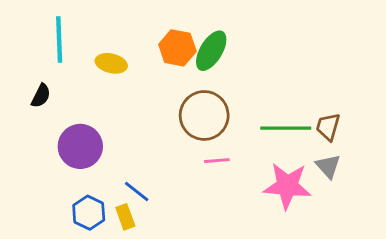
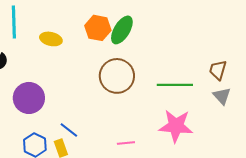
brown trapezoid: (328, 127) -> (218, 70), moved
pink line: (217, 161) -> (126, 143), moved
gray triangle: (328, 166) -> (222, 96), moved

